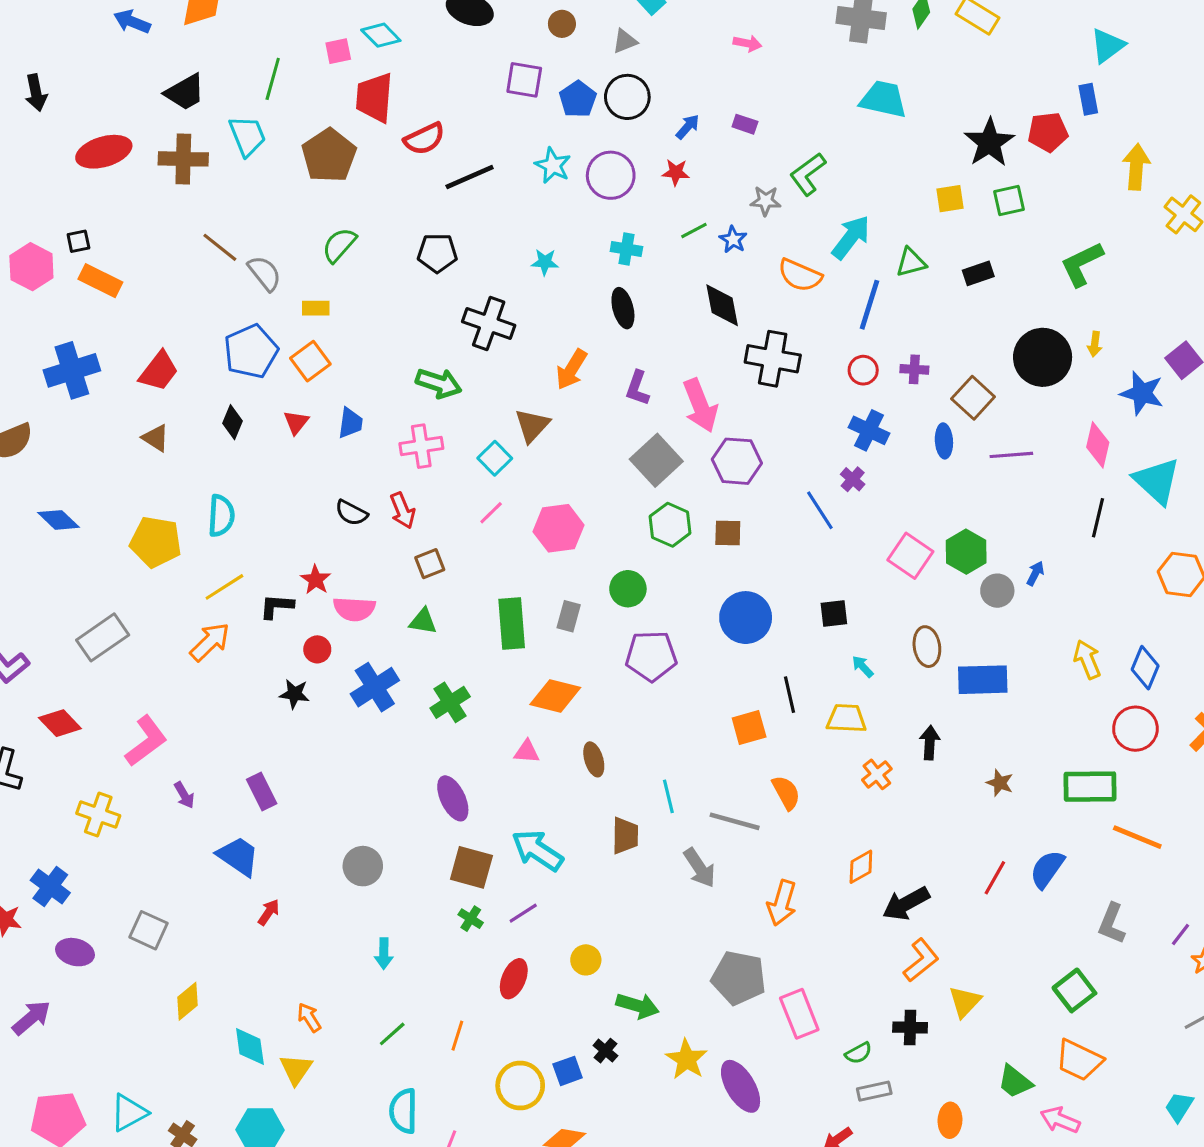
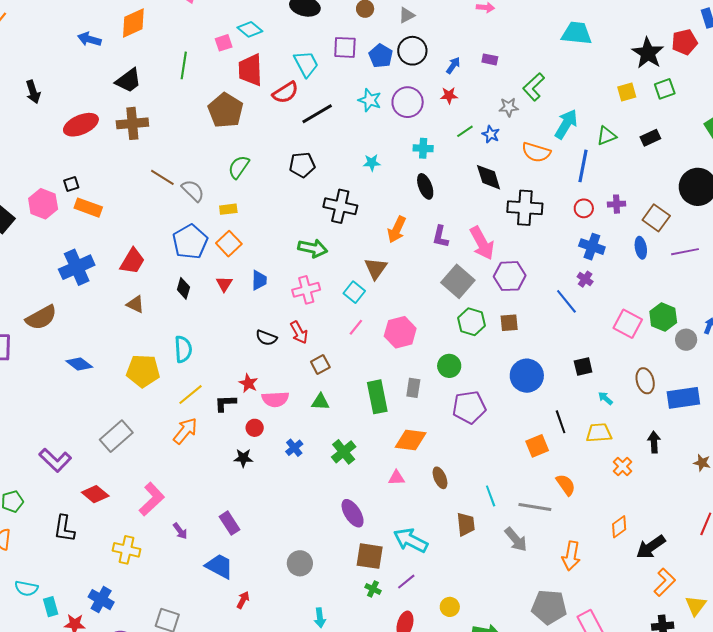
cyan trapezoid: (247, 136) -> (306, 64), moved
blue cross: (375, 687) -> (294, 448), size x0.6

